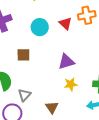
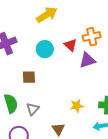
purple triangle: (66, 62) -> (87, 60), moved
gray triangle: (24, 95) -> (33, 109), moved

